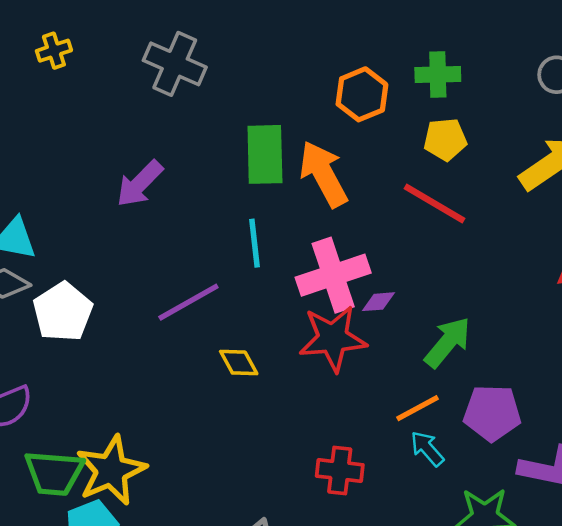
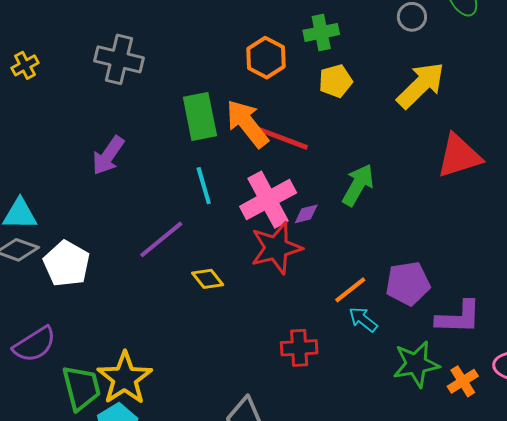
red line: (435, 204) -> (282, 138), moved
green arrow: (448, 342) -> (358, 185), moved
green trapezoid: (54, 473) -> (81, 388), turned -99

